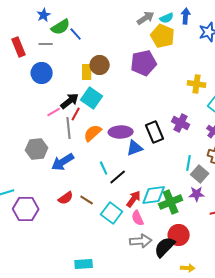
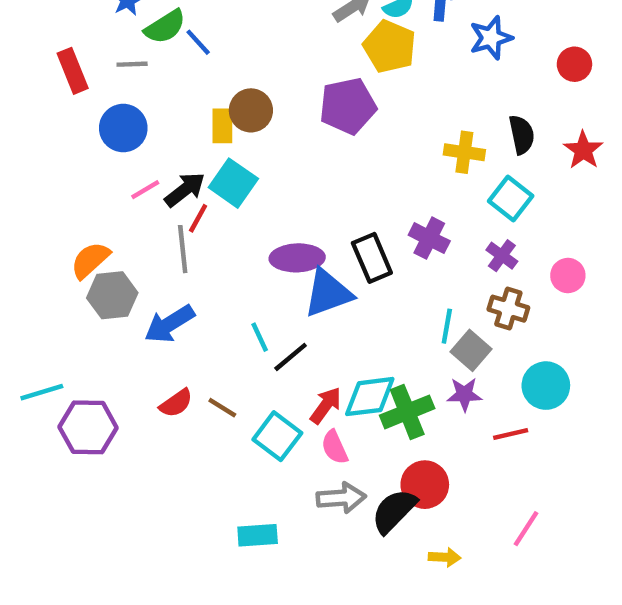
pink line: (54, 112) -> (145, 190), moved
orange semicircle: (93, 133) -> (90, 260), moved
blue triangle: (135, 148) -> (328, 293), size x1.4
cyan rectangle: (84, 264) -> (258, 535), moved

